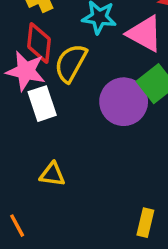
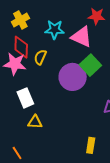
yellow semicircle: (71, 63) -> (40, 57), size x0.7
white rectangle: (42, 104) -> (25, 98), moved

